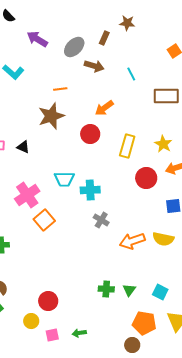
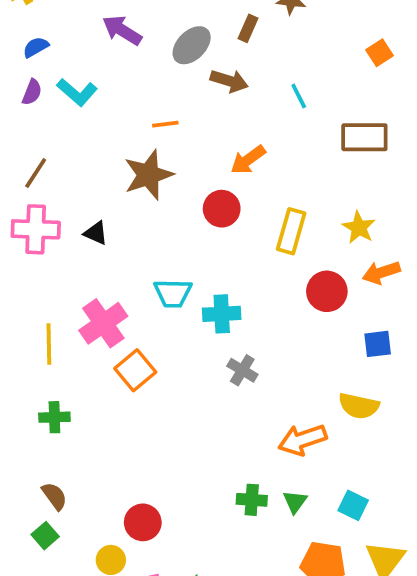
orange arrow: (132, 241) -> (302, 440), moved

